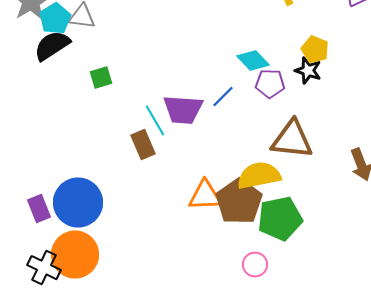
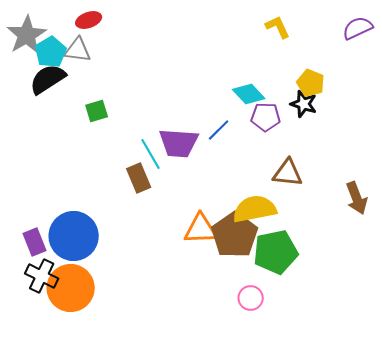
brown triangle: (292, 140) -> (288, 173), size x0.7
black cross: (44, 268) -> (42, 276), moved

